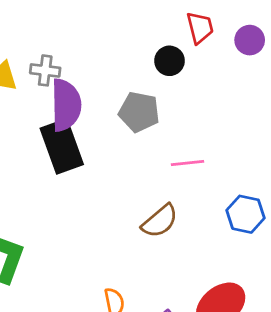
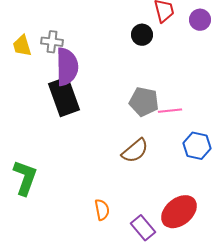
gray pentagon: (139, 112) -> (144, 102), moved
pink line: (187, 163) -> (170, 111), moved

